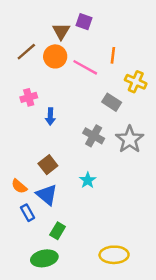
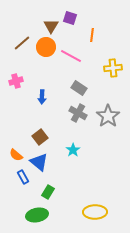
orange line: (113, 55) -> (92, 35), moved
yellow cross: (136, 82) -> (113, 68), turned -30
pink cross: (29, 97) -> (16, 81), moved
gray rectangle: (112, 102) -> (79, 88), moved

